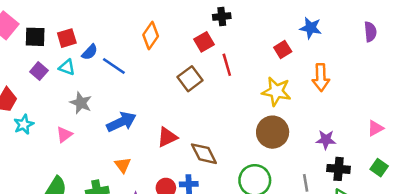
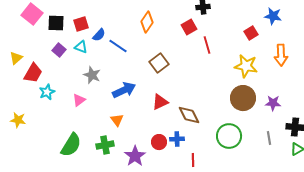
brown square: (190, 79) -> (159, 63), moved
purple star: (326, 140) -> (273, 103), moved
orange triangle: (123, 165) -> (117, 120), moved

